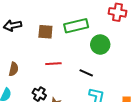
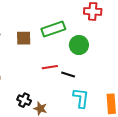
red line: (53, 64) -> (50, 67), moved

